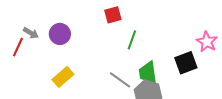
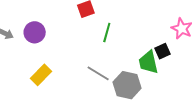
black square: (186, 63) -> (162, 51), size x0.7
green trapezoid: (148, 73) -> (148, 62), moved

